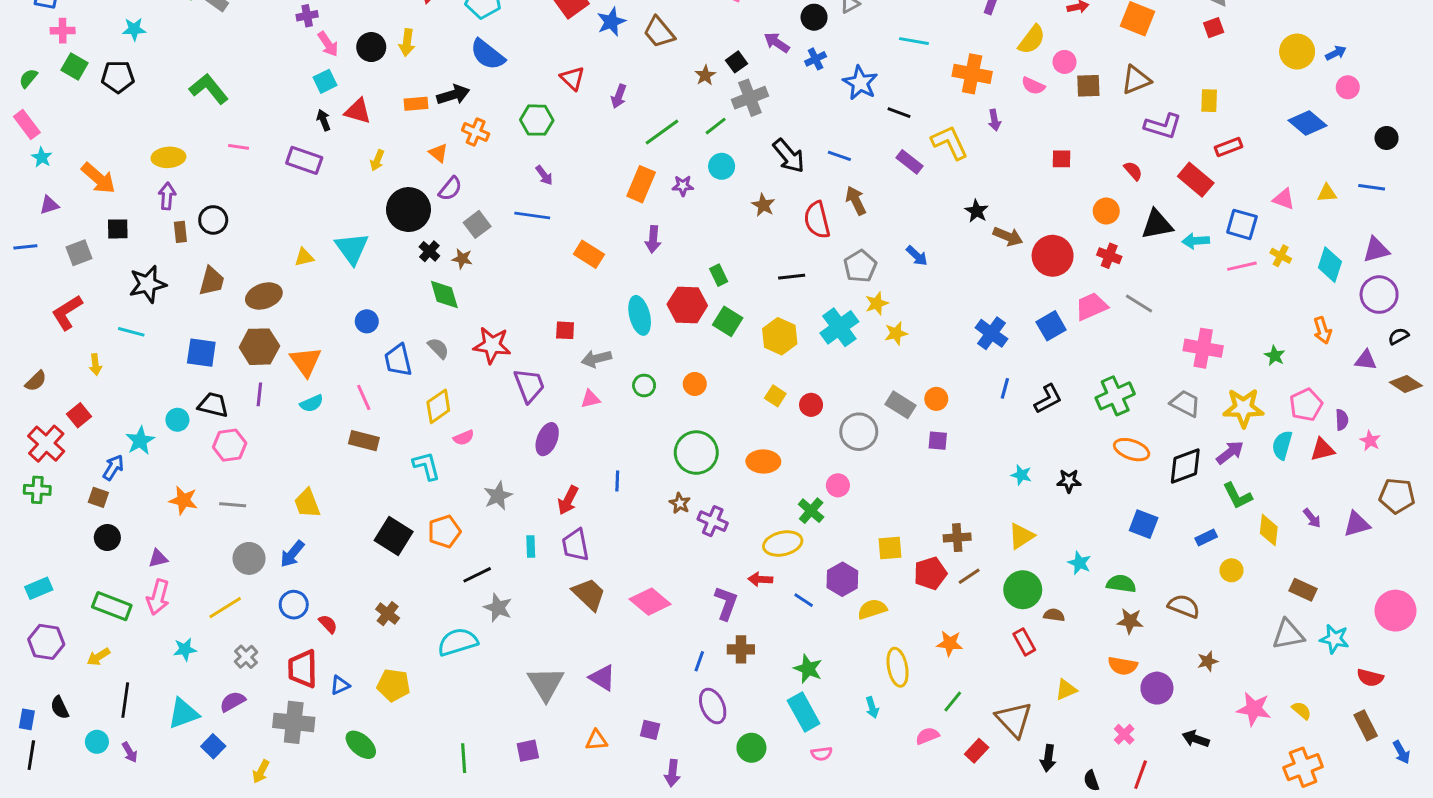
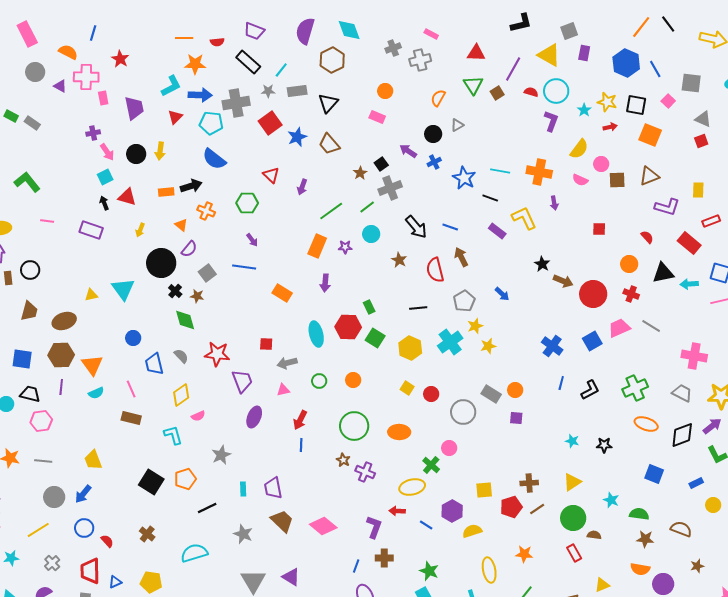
cyan line: (914, 41) -> (500, 171), moved
red arrow: (568, 500) -> (300, 420), moved
gray star: (498, 608) -> (243, 534), moved

